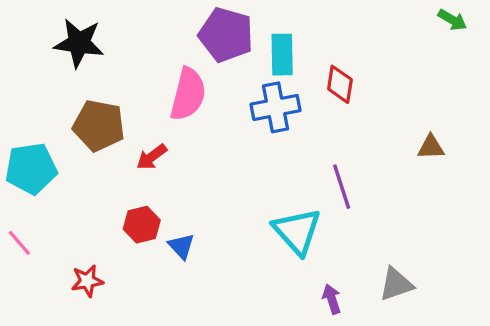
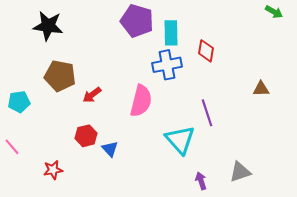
pink semicircle: (188, 94) -> (141, 101), moved
cyan pentagon: (31, 169) -> (19, 102), size x0.7

